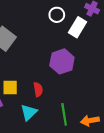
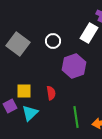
white circle: (57, 15) -> (53, 41), moved
cyan triangle: (29, 112) -> (30, 113), moved

